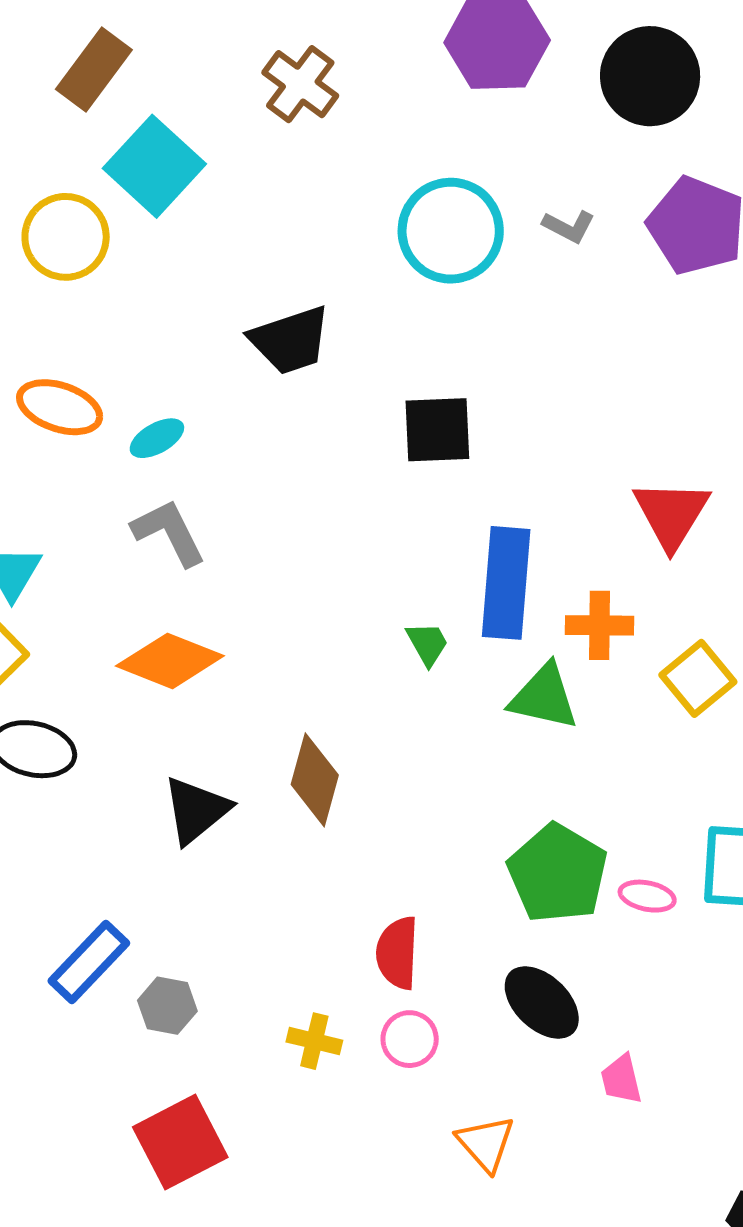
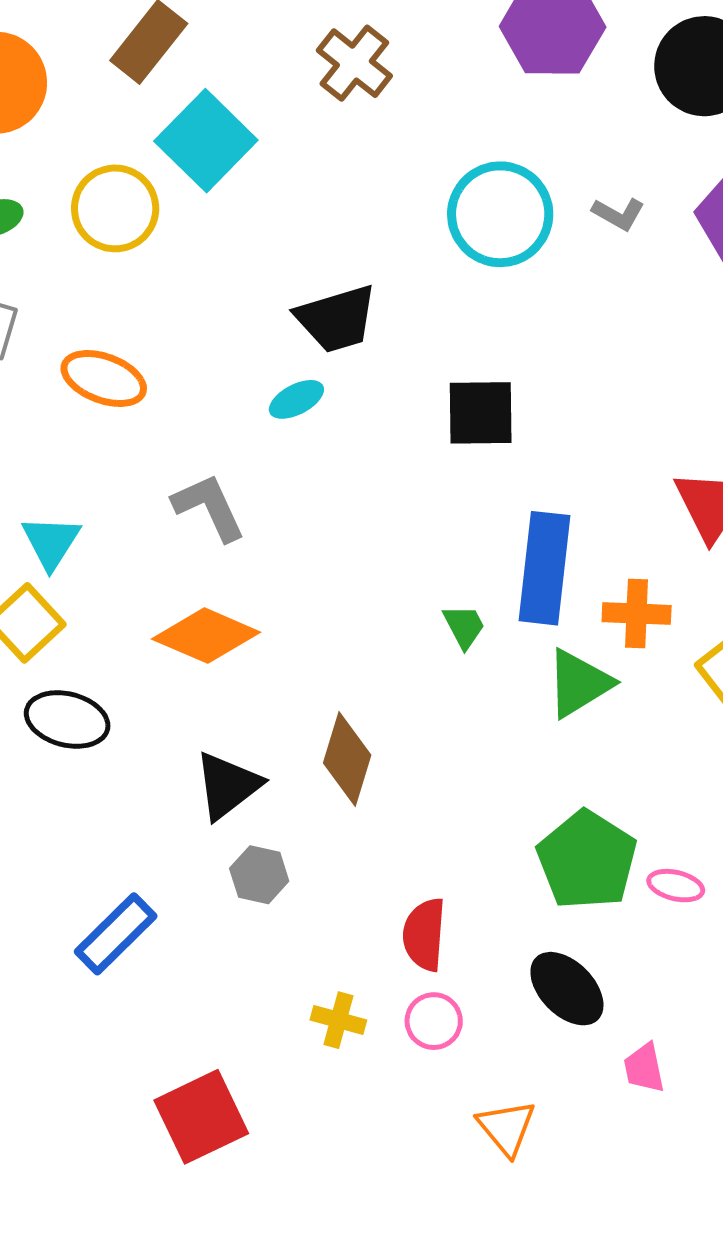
cyan ellipse: (157, 438) -> (296, 399), moved
green triangle: (544, 697) -> (579, 683), turned -46
gray hexagon: (167, 1006) -> (259, 875), moved

